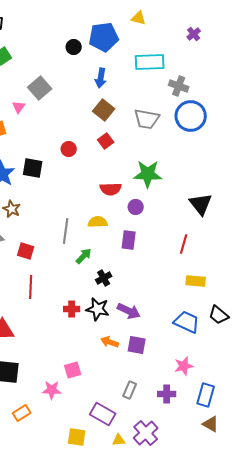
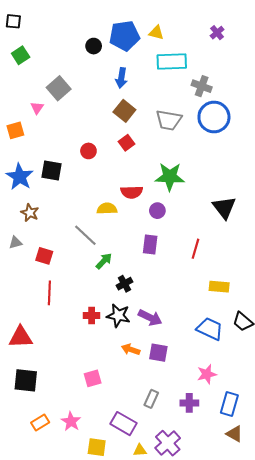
yellow triangle: (139, 18) -> (156, 33), moved
yellow semicircle: (98, 222) -> (107, 209), moved
gray line: (66, 231) -> (85, 235), turned -55
red line: (184, 244) -> (195, 249), moved
pink star: (52, 390) -> (71, 421), moved, turned 30

